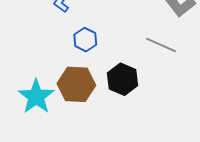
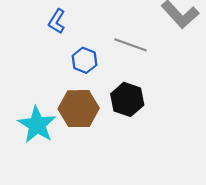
gray line: (161, 45) -> (131, 45), moved

